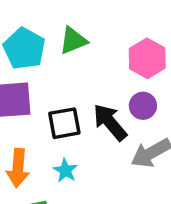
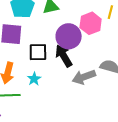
purple circle: (143, 106) -> (69, 36), moved, size x1.6

